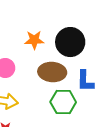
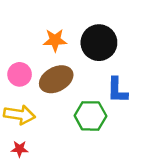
brown ellipse: (52, 72) -> (56, 79), moved, turned -32

